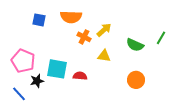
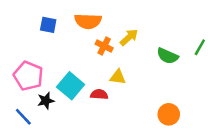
yellow triangle: (104, 56) -> (118, 77), moved
cyan square: (57, 69) -> (71, 86), turned 30
orange circle: (136, 80) -> (169, 114), moved

